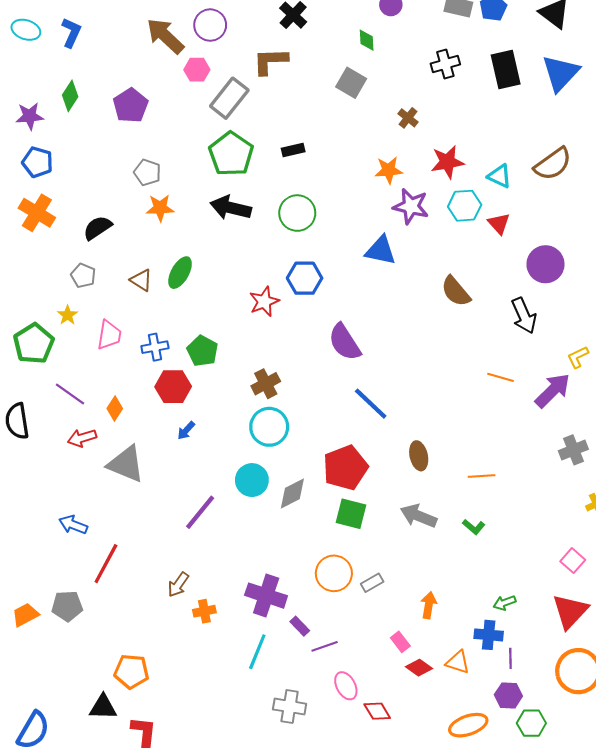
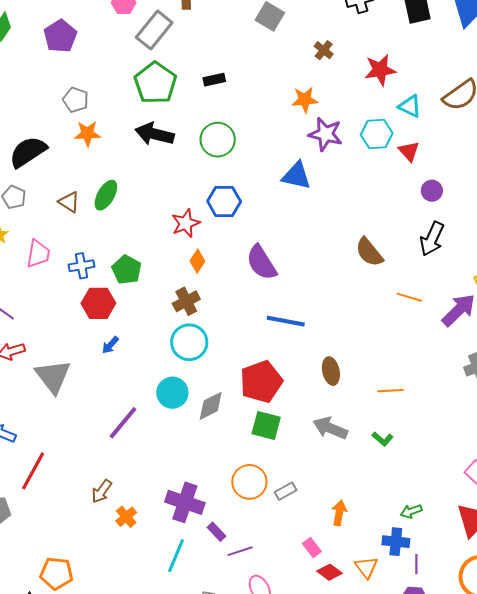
red star: (447, 162) -> (380, 70), moved
black semicircle: (97, 228) -> (28, 152), size x1.4
purple circle: (545, 264) -> (432, 191), moved, size x0.6
brown semicircle: (456, 291) -> (369, 252), moved
black arrow: (524, 316) -> (432, 239), turned 48
blue line: (371, 404) -> (286, 321), turned -33
orange diamond: (115, 408) -> (197, 261), moved
gray triangle: (126, 464) -> (53, 376), turned 30
orange cross: (204, 611) -> (126, 517), turned -30
orange triangle: (458, 662) -> (366, 567), turned 35

